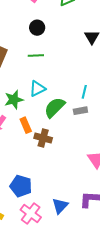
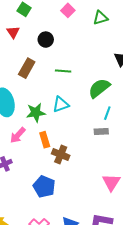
black circle: (37, 28) -> (46, 40), moved
green semicircle: (55, 107) -> (99, 88), moved
blue pentagon: (21, 186) -> (44, 187), moved

